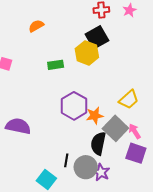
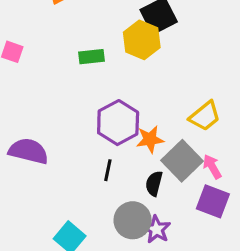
black semicircle: (98, 143) -> (154, 184), size x0.7
black line: (66, 160) -> (108, 170), moved

